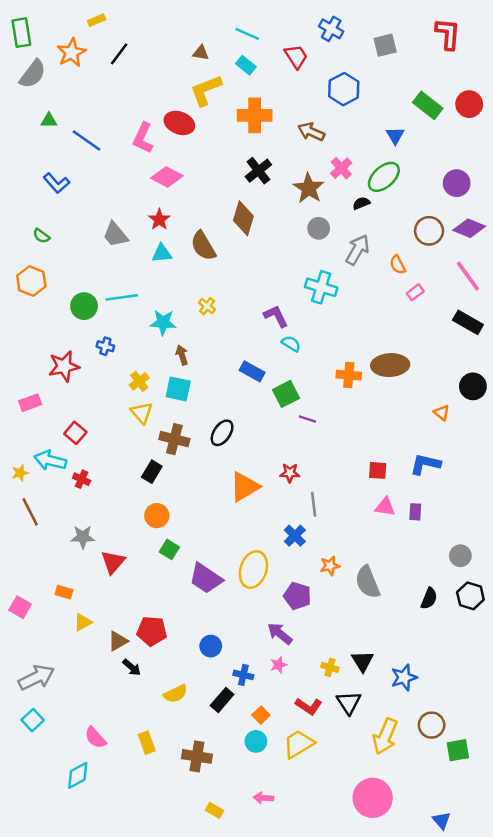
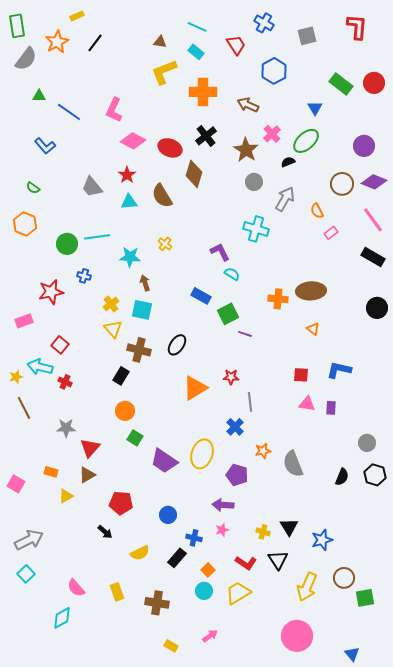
red ellipse: (179, 123) -> (170, 148), moved
orange triangle: (442, 413) -> (313, 329), moved
purple arrow: (280, 634) -> (223, 505), turned -35
brown triangle: (118, 641) -> (87, 475), moved
pink arrow: (263, 798) -> (210, 636), turned 140

